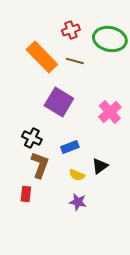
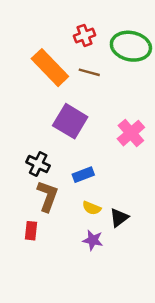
black triangle: (100, 166) -> (119, 218), moved

